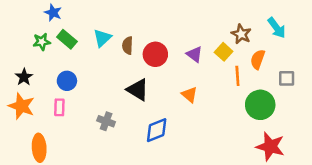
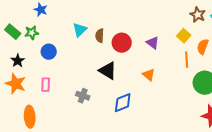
brown star: (241, 34) -> (198, 15), moved
green rectangle: (67, 39) -> (13, 32), moved
yellow square: (224, 52) -> (184, 36), moved
blue circle: (67, 81) -> (49, 52), moved

